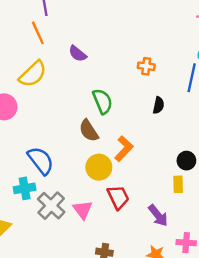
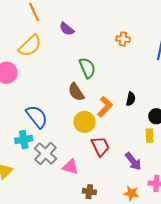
black semicircle: (158, 105) -> (131, 99), moved
pink triangle: (83, 210) -> (70, 167), moved, turned -36

